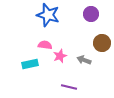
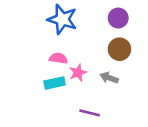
brown circle: (102, 43) -> (119, 49), moved
cyan rectangle: (30, 64) -> (55, 83), moved

